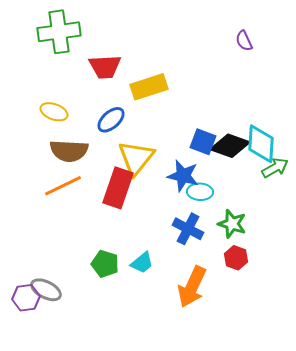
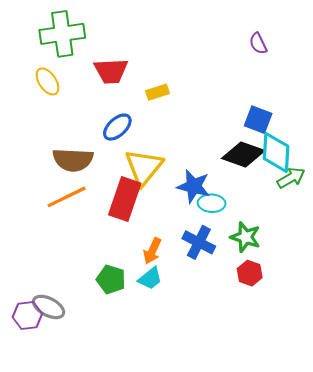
yellow rectangle: (149, 87) -> (158, 92), size x0.6
yellow ellipse: (54, 112) -> (47, 82), moved, turned 36
blue square: (203, 142) -> (258, 120), moved
orange arrow: (192, 287) -> (152, 251), moved, size x0.6

